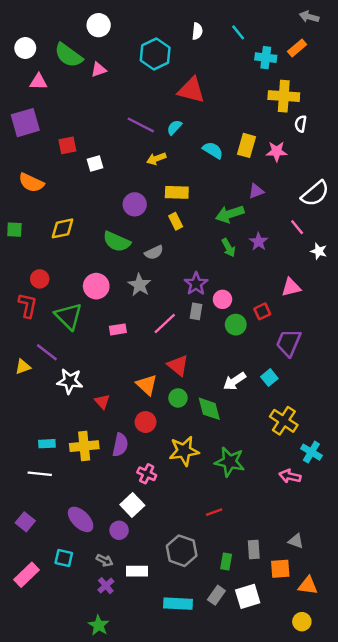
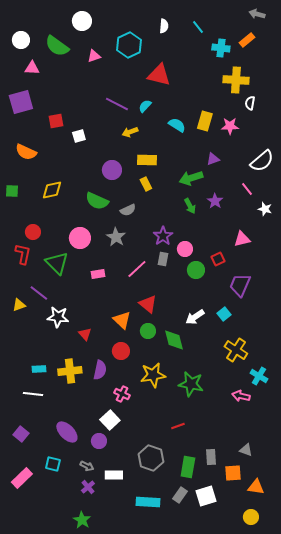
pink triangle: (99, 70) -> (94, 56), moved
green rectangle: (226, 562) -> (188, 467), size x1.5

